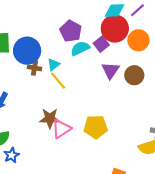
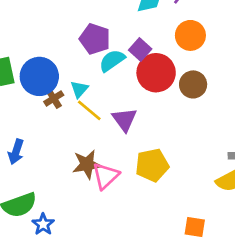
red circle: (115, 29) -> (156, 73), moved
brown cross: (34, 68) -> (54, 98), turned -32
purple triangle: (110, 70) -> (125, 120), moved

